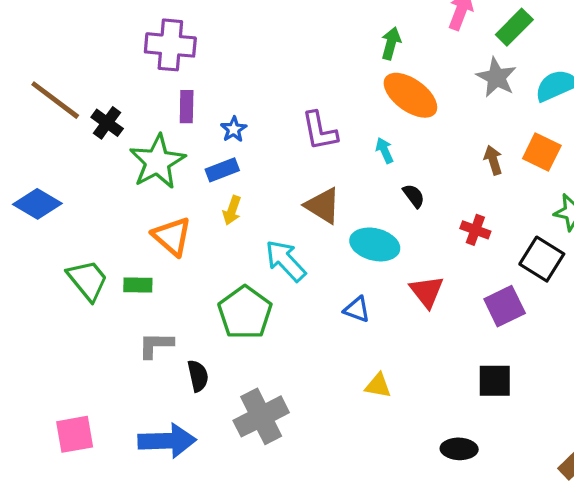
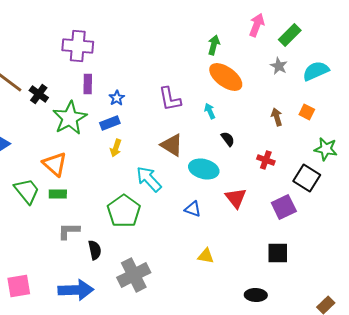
gray star: (496, 77) -> (279, 66), size x0.7
orange square: (542, 152) -> (307, 112), size x0.7
orange triangle: (172, 236) -> (55, 164), moved

